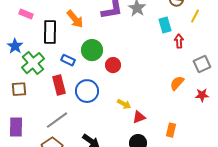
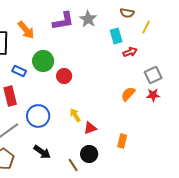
red arrow: (179, 41) -> (130, 52), turned 72
blue circle: (87, 91) -> (38, 116), moved
red star: (202, 95) -> (153, 95), moved
yellow arrow: (124, 104) -> (75, 115), turned -152

